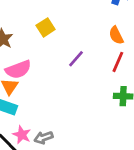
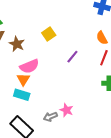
pink star: (22, 135) -> (67, 110), moved

